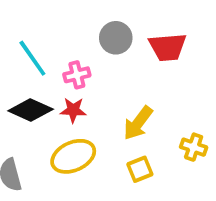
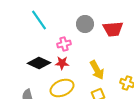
cyan line: (32, 58) -> (39, 20), moved
yellow arrow: (138, 123) -> (97, 70), turned -66

